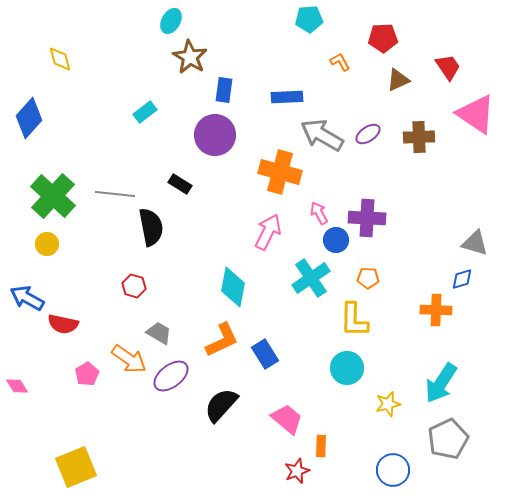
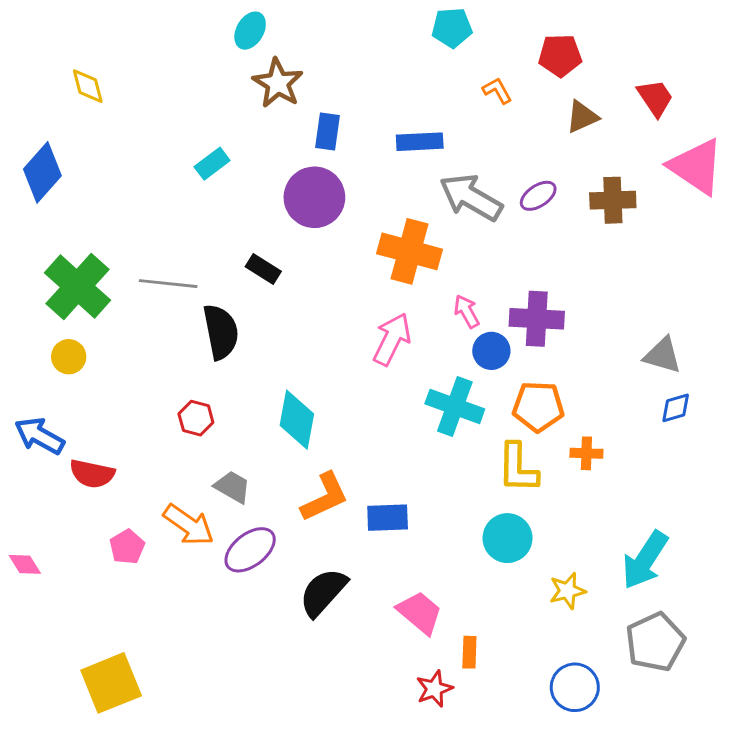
gray triangle: (475, 243) -> (663, 355), moved
cyan cross: (311, 278) -> (455, 406), turned -36
orange pentagon: (368, 278) -> (538, 406), size x1.6
cyan diamond: (233, 287) -> (297, 420), moved
orange cross: (436, 310) -> (586, 453), moved, size x0.7
blue rectangle: (265, 354) -> (388, 518), turned -60

